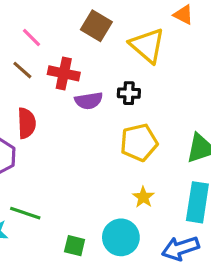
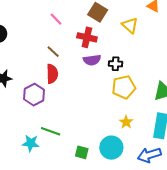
yellow triangle: (147, 45) -> (130, 25), size x0.7
brown line: (22, 70) -> (53, 52), moved
red cross: (64, 73) -> (87, 37), moved
black cross: (129, 93) -> (116, 64), moved

